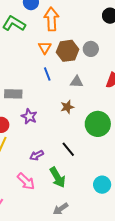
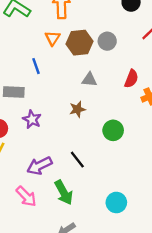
blue line: (47, 74) -> (36, 66), moved
green circle: (98, 124) -> (113, 130), size x0.7
purple arrow: (37, 155) -> (39, 166), size x1.5

